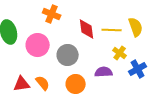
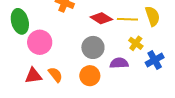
red diamond: (87, 29) -> (101, 18), turned -50
pink circle: (38, 45) -> (40, 42), moved
gray circle: (68, 55) -> (93, 47), moved

